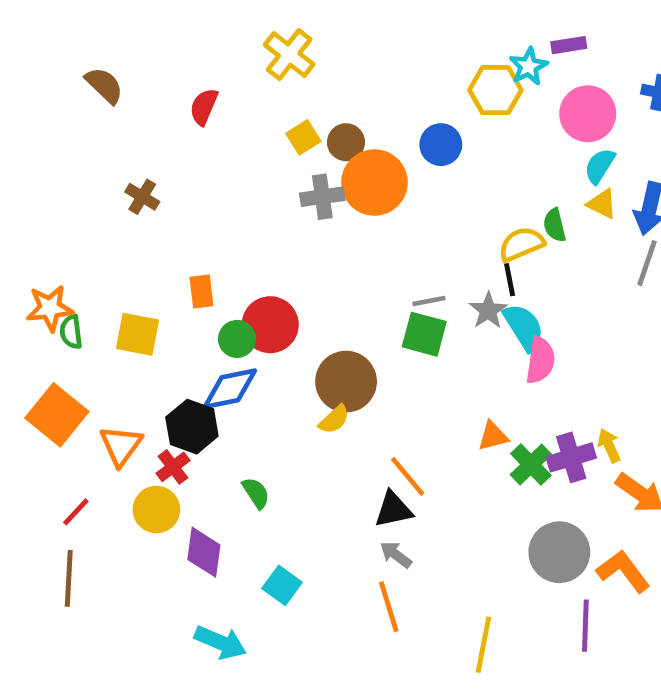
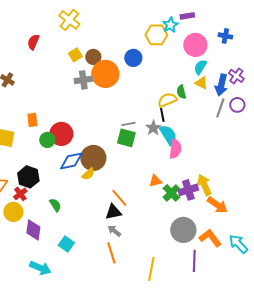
blue diamond: (230, 389) -> (71, 161), moved
yellow arrow: (609, 446) -> (204, 185), size x1.5

